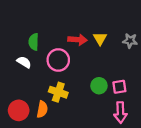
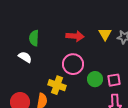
yellow triangle: (100, 39) -> (105, 34), moved
pink circle: (58, 60) -> (73, 64), moved

